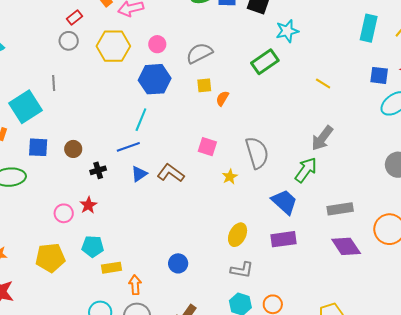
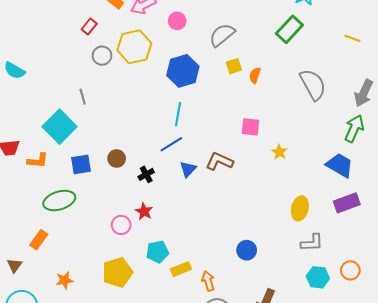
gray circle: (69, 41) -> (102, 56), moved
pink circle: (157, 44) -> (177, 21), moved
gray semicircle: (257, 153) -> (313, 85), moved

